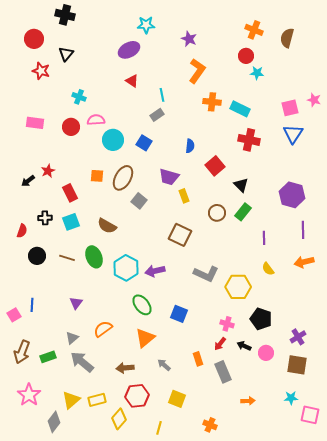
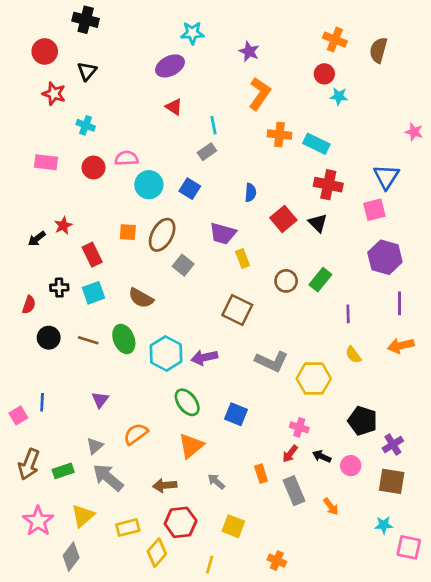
cyan cross: (79, 97) -> (86, 125), moved
pink square: (290, 108) -> (374, 210), moved
black triangle: (241, 185) -> (318, 223), moved
black pentagon: (261, 319) -> (363, 421), moved
yellow triangle: (71, 400) -> (83, 516), moved
orange arrow: (248, 401) -> (331, 506), moved, turned 56

